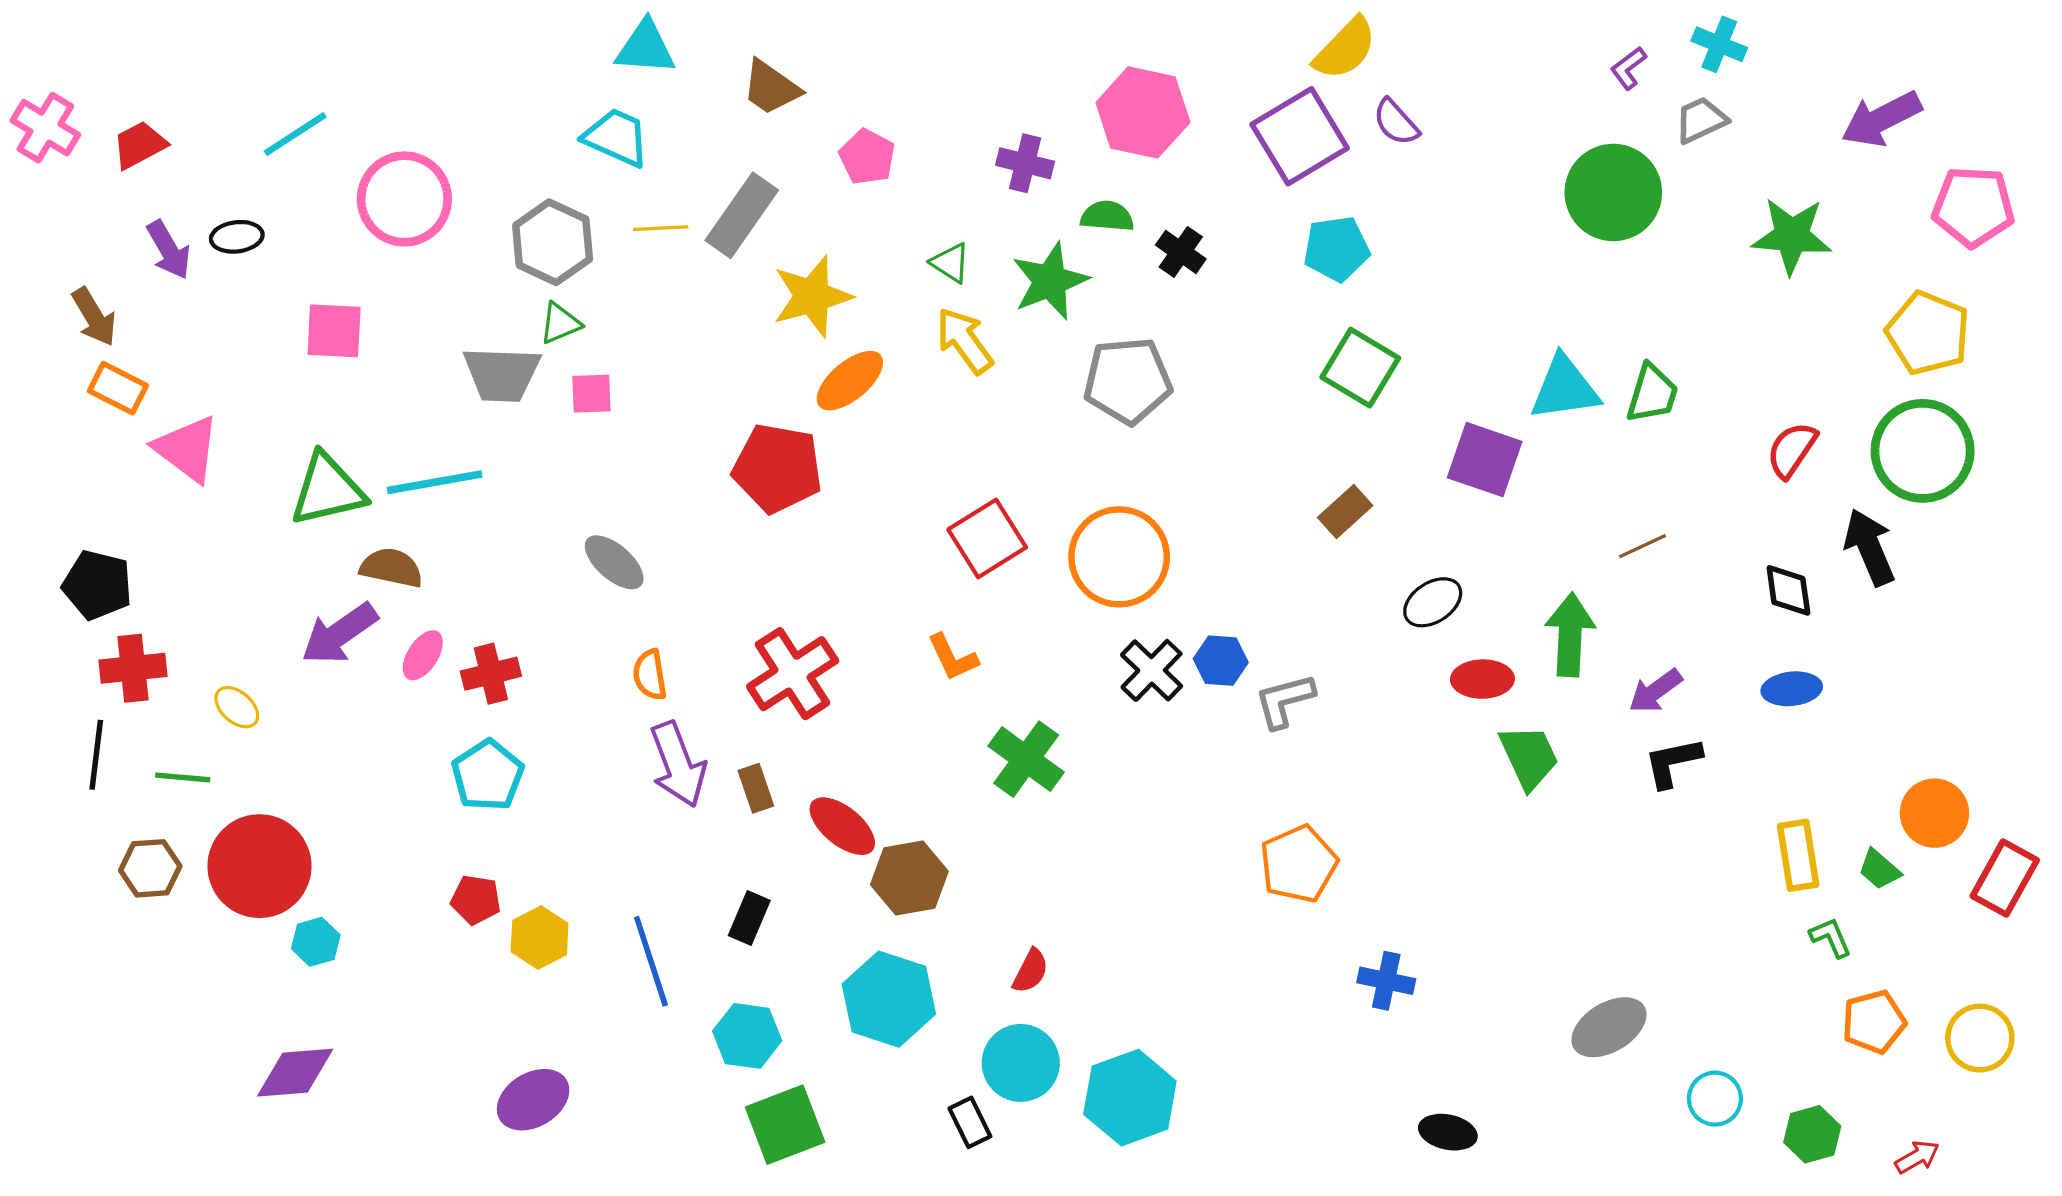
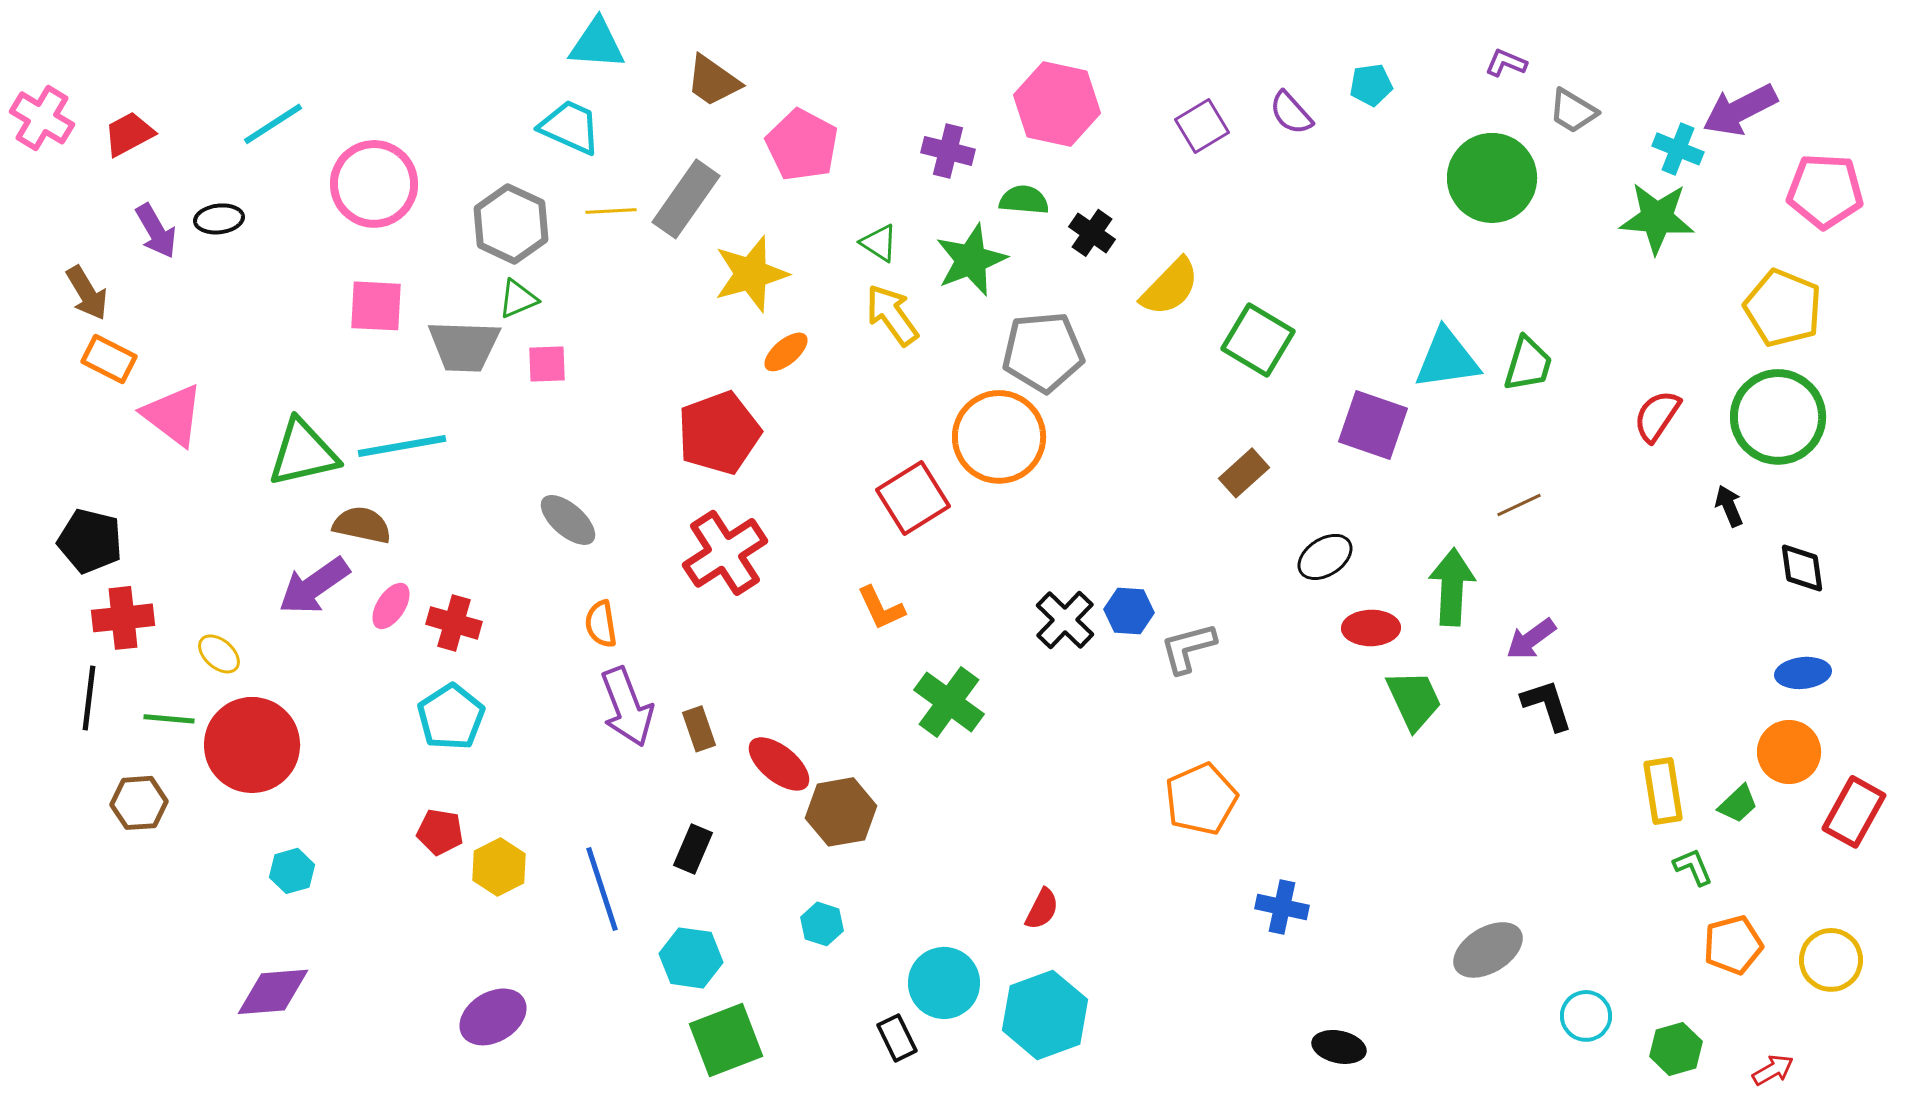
cyan cross: (1719, 44) -> (1678, 149), moved
yellow semicircle: (1345, 49) -> (1170, 287), moved
purple L-shape: (1628, 68) -> (1506, 63), turned 60
gray trapezoid: (1701, 120) -> (1573, 111), turned -124
purple square: (1300, 136) -> (1202, 126), size x0.6
pink pentagon: (867, 157) -> (802, 145), size x1.4
cyan pentagon: (1336, 249) -> (1371, 85), moved, size x0.7
pink square: (334, 331) -> (376, 306), moved
orange ellipse: (850, 381) -> (786, 352), size x0.7
red pentagon: (777, 468) -> (719, 433), turned -30
black arrow: (1870, 547) -> (1729, 506), size x0.6
orange circle: (1119, 557) -> (999, 437), moved
black diamond: (1788, 590) -> (1802, 568), moved
red cross: (491, 674) -> (454, 623), turned 30
red cross: (793, 674) -> (725, 553), moved
blue ellipse: (1792, 689) -> (1803, 673), moved
black L-shape: (1673, 762) -> (1547, 705), turned 84
red circle: (259, 866) -> (252, 745), moved
green trapezoid: (1879, 869) -> (1738, 804), turned -84
red semicircle: (1030, 971) -> (1042, 909), moved
cyan hexagon: (889, 999) -> (822, 924), size x0.5

